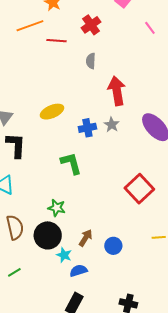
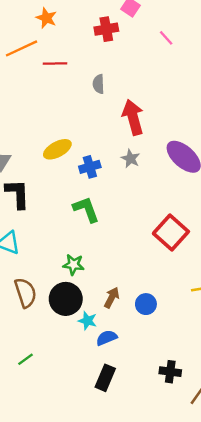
red cross: (91, 25) -> (106, 29), moved, turned 30
blue cross: (87, 128) -> (90, 167), moved
green line: (14, 272) -> (26, 359), moved

